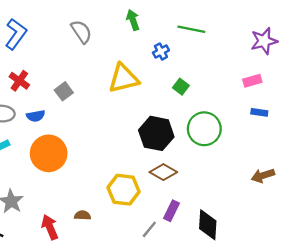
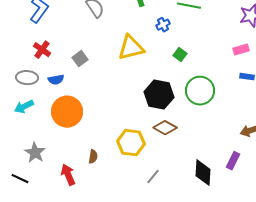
purple rectangle: (172, 211) -> (233, 161), moved
brown semicircle: (83, 215) -> (93, 157), moved, turned 96

